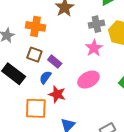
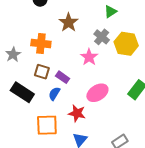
gray cross: (96, 24) -> (102, 37), turned -35
pink star: (94, 48) -> (89, 57), moved
red star: (57, 94) -> (77, 113), moved

